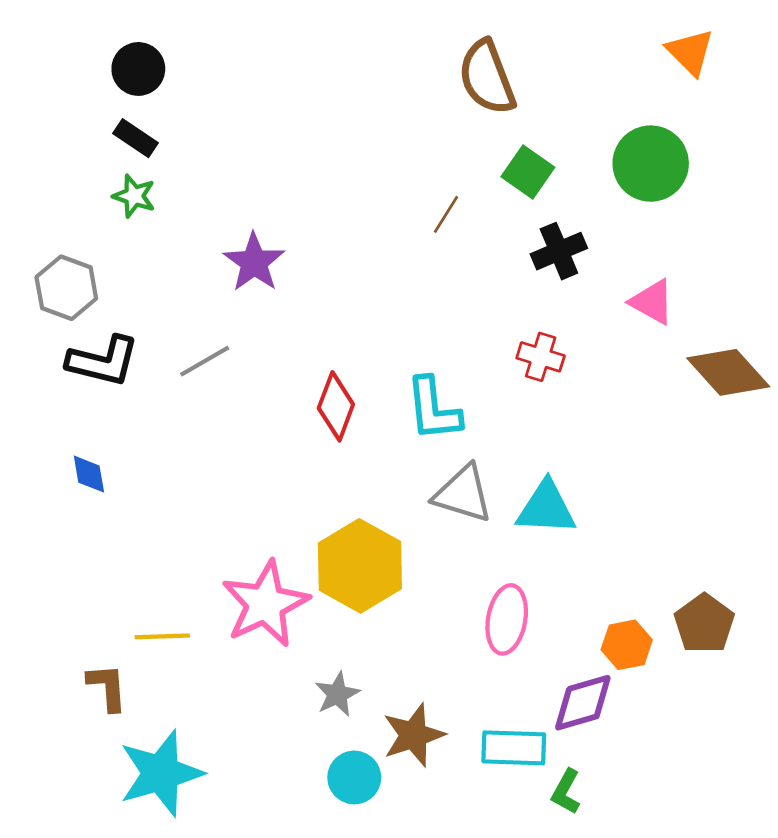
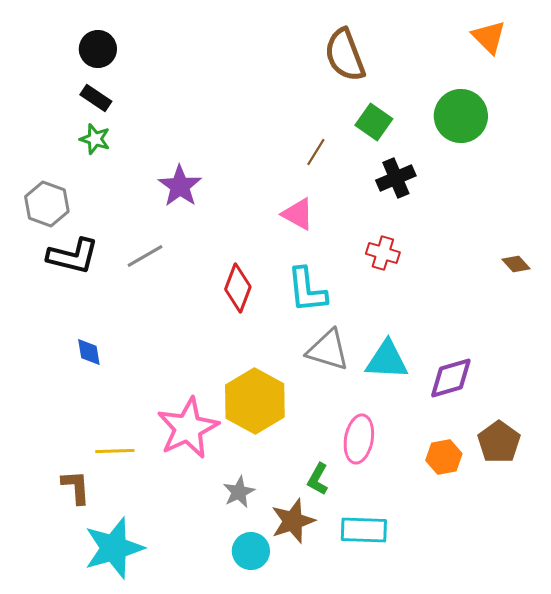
pink triangle: (652, 302) -> (298, 214), moved
brown diamond: (728, 372) -> (516, 264), size x0.5
blue diamond: (89, 474) -> (89, 352), moved
purple diamond: (583, 703) -> (451, 378), moved
green L-shape: (566, 792) -> (318, 479), moved

